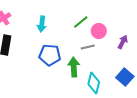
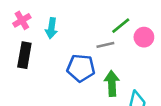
cyan arrow: (42, 24) -> (51, 28), moved
gray line: (88, 47) -> (105, 45), moved

